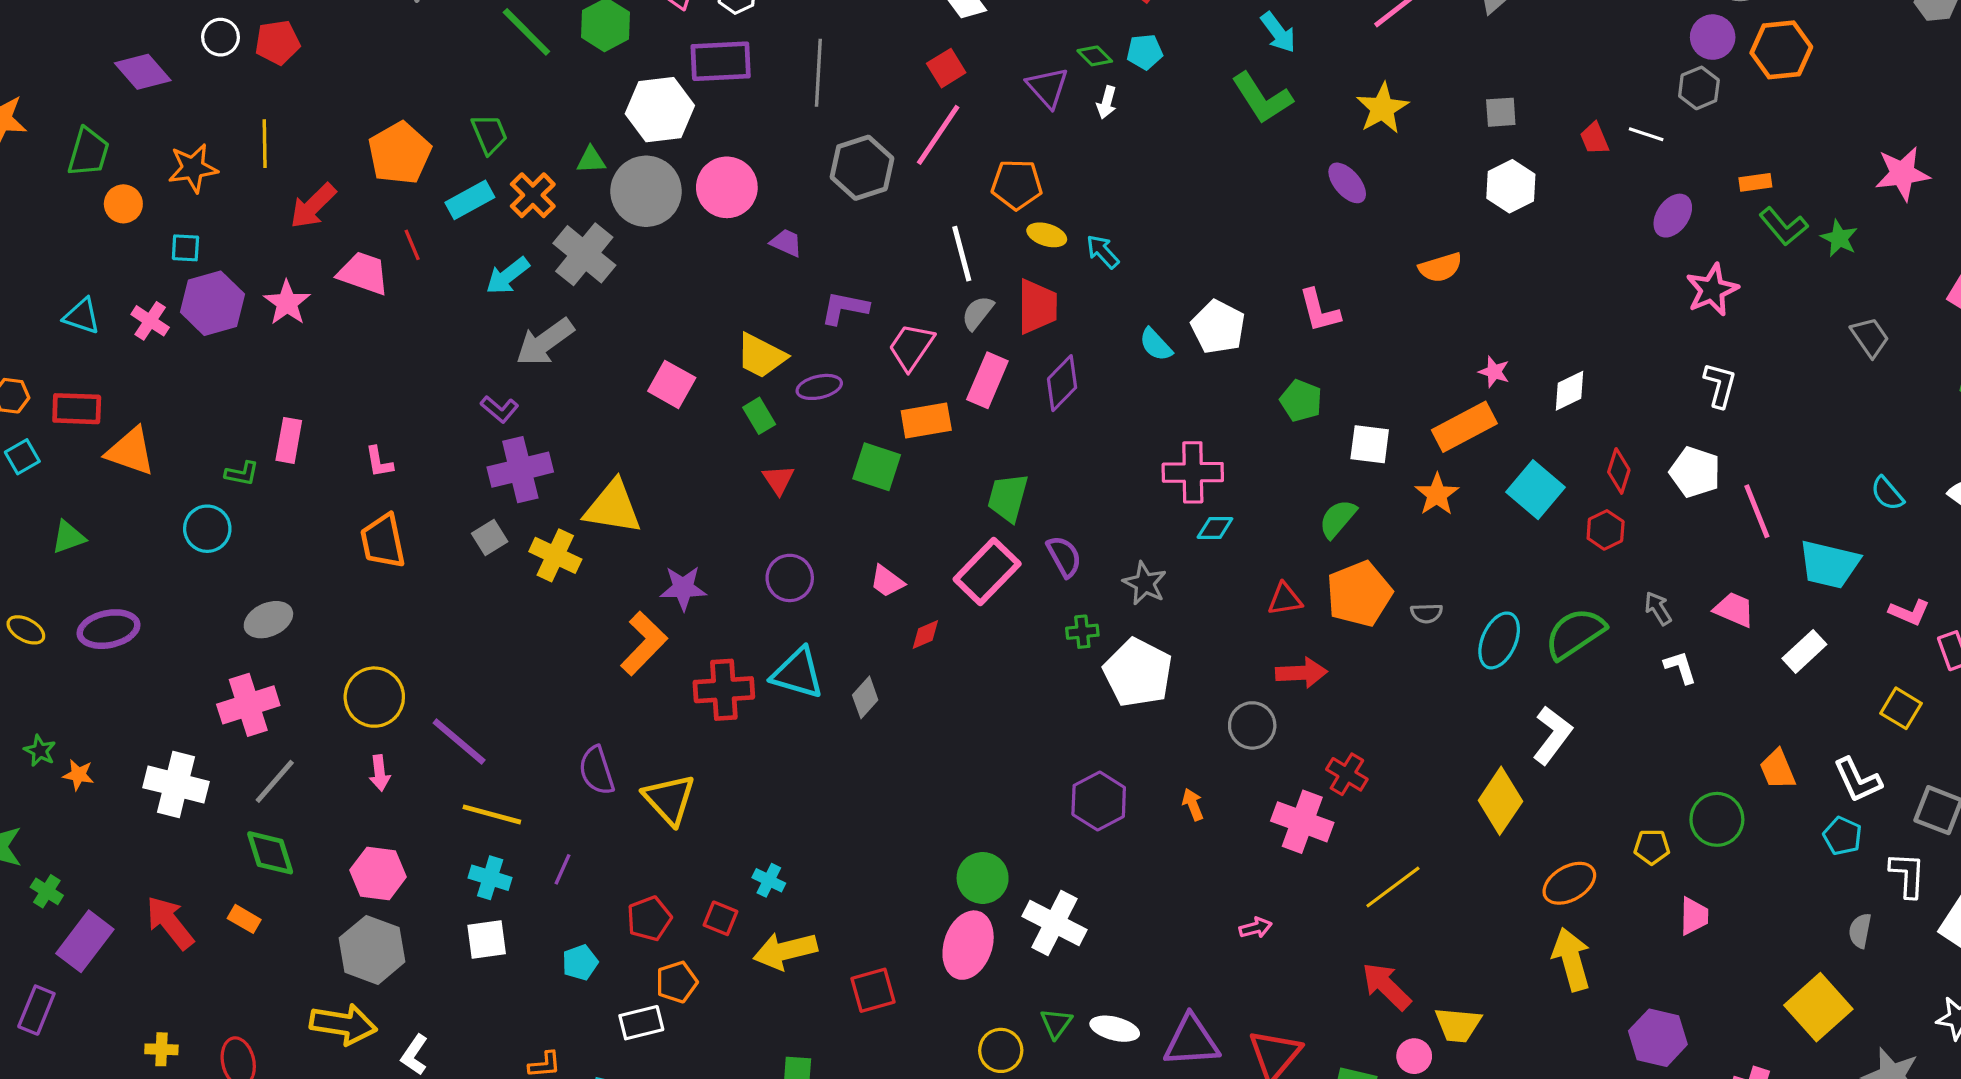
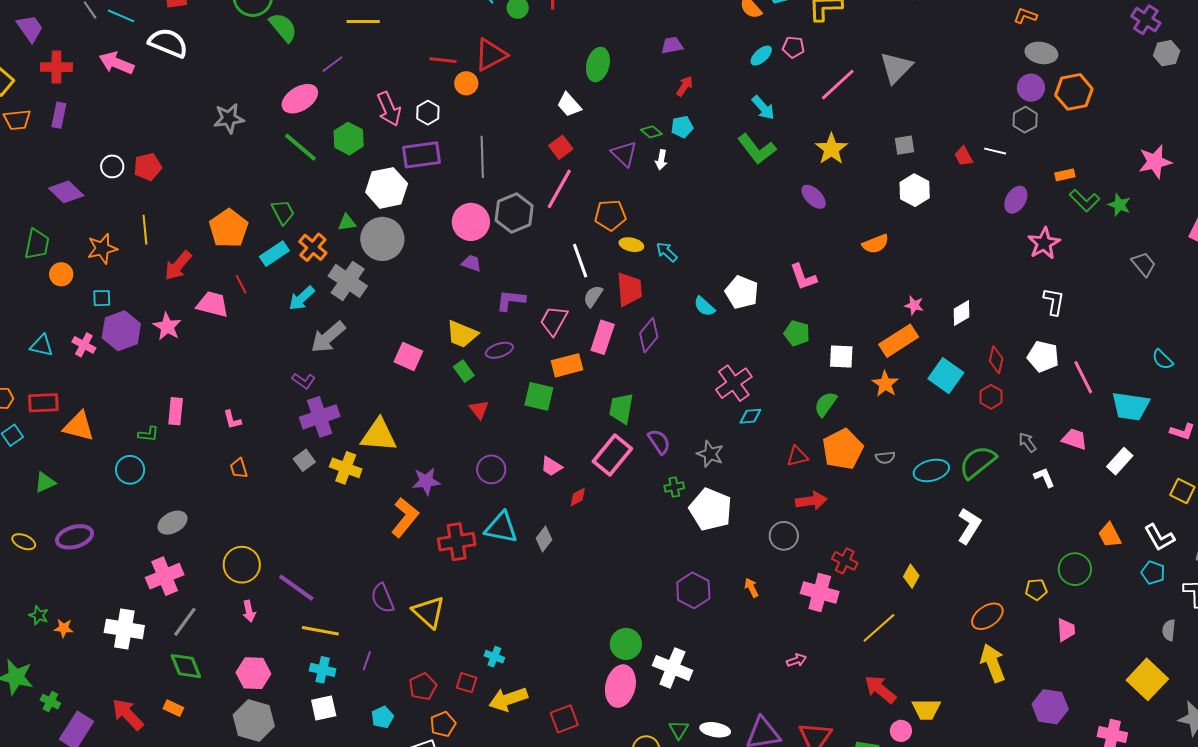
pink circle: (727, 187) -> (471, 222), moved
pink cross: (1193, 472) -> (734, 383), turned -30
orange trapezoid: (383, 541) -> (239, 468), size x0.6
cyan ellipse: (1499, 640) -> (931, 470), turned 56
yellow diamond: (1500, 801) -> (911, 576), moved, size x0.6

